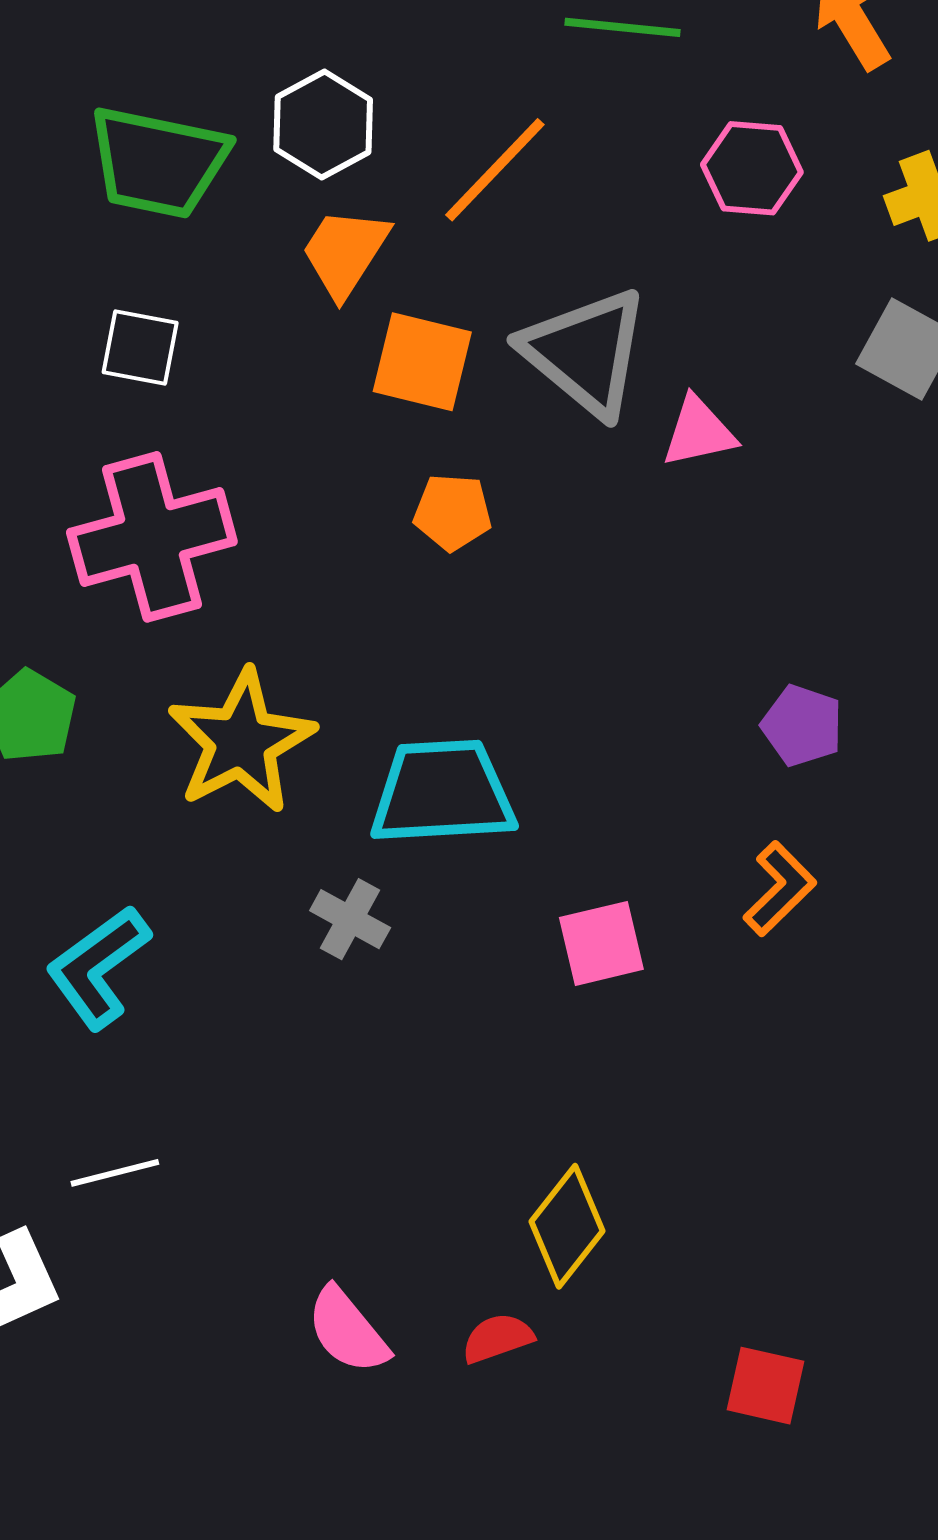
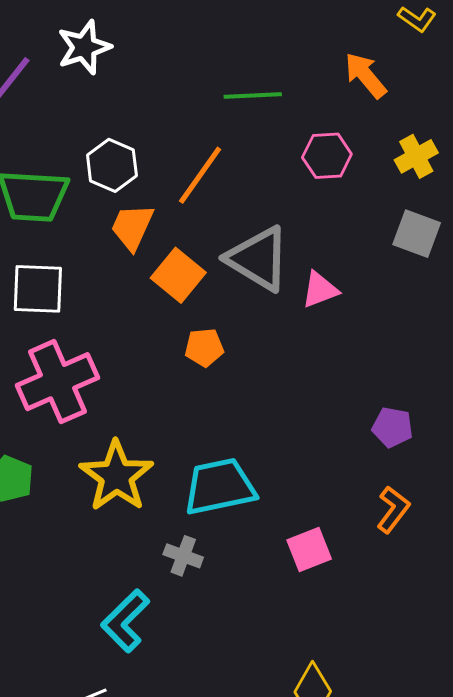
white square: (140, 348) -> (38, 289), size x1.4
orange square: (422, 362) -> (178, 275), turned 34
cyan L-shape: (98, 967) -> (125, 621), moved

